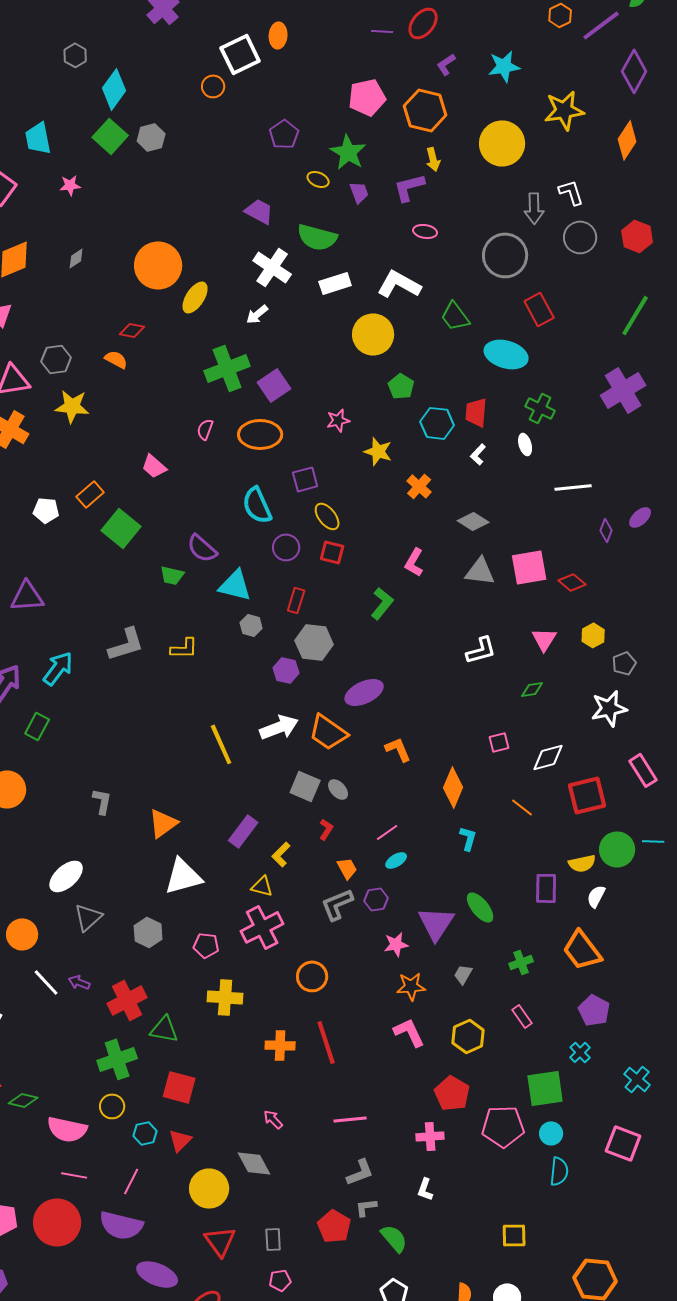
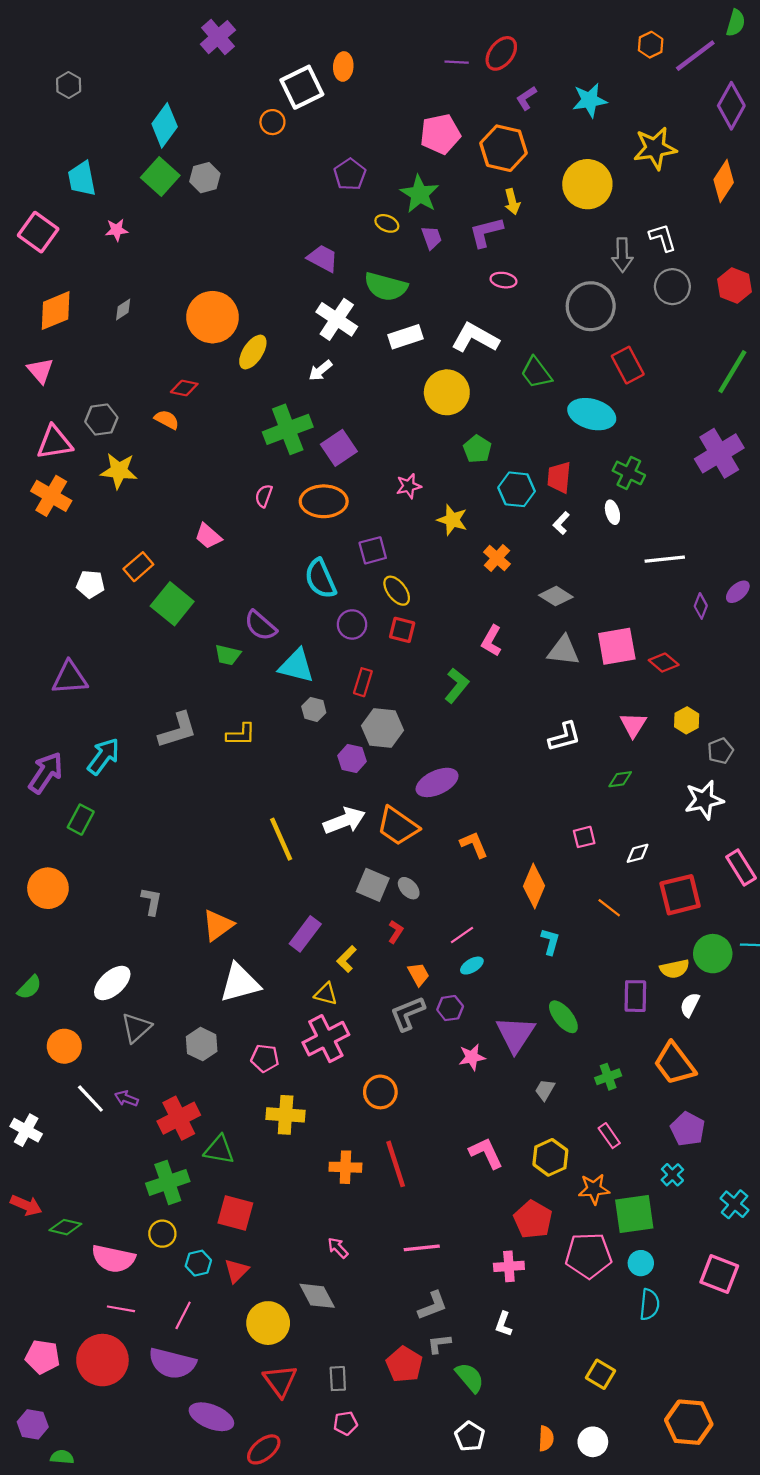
gray hexagon: (75, 55) -> (69, 85), moved
white diamond: (548, 757) -> (638, 853), size x0.7
orange star: (411, 986) -> (594, 1189), moved
yellow square: (514, 1235) -> (600, 1374), turned 32

